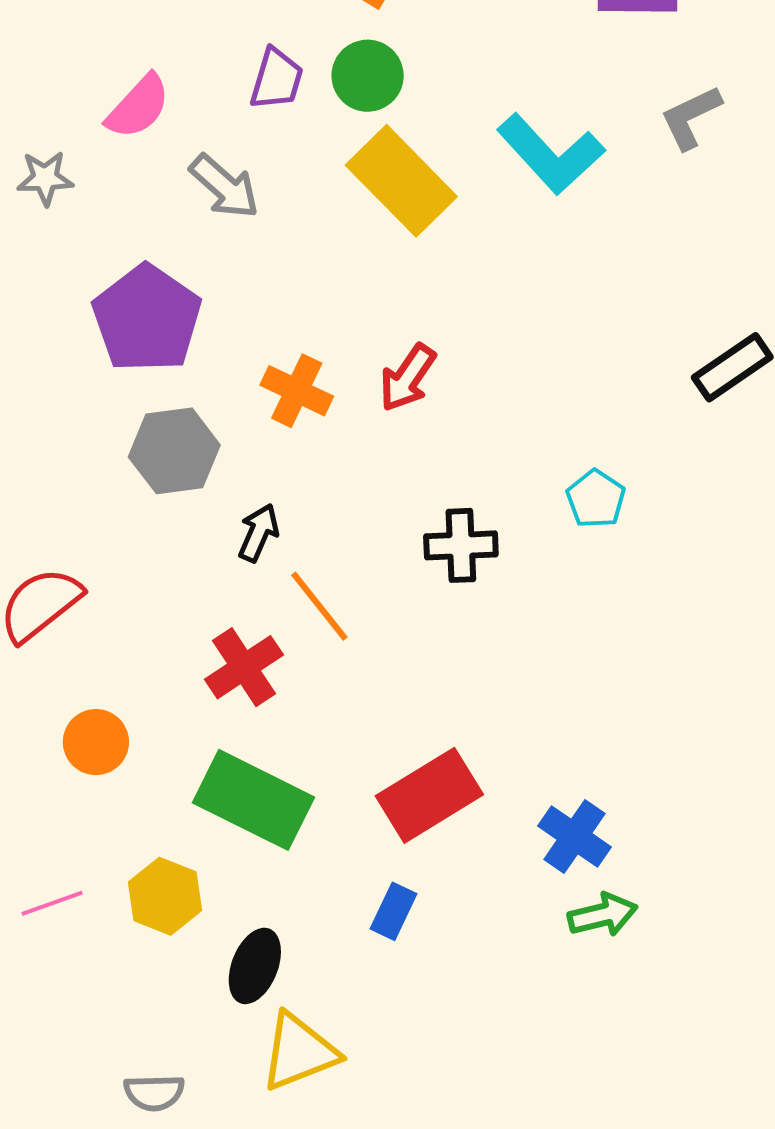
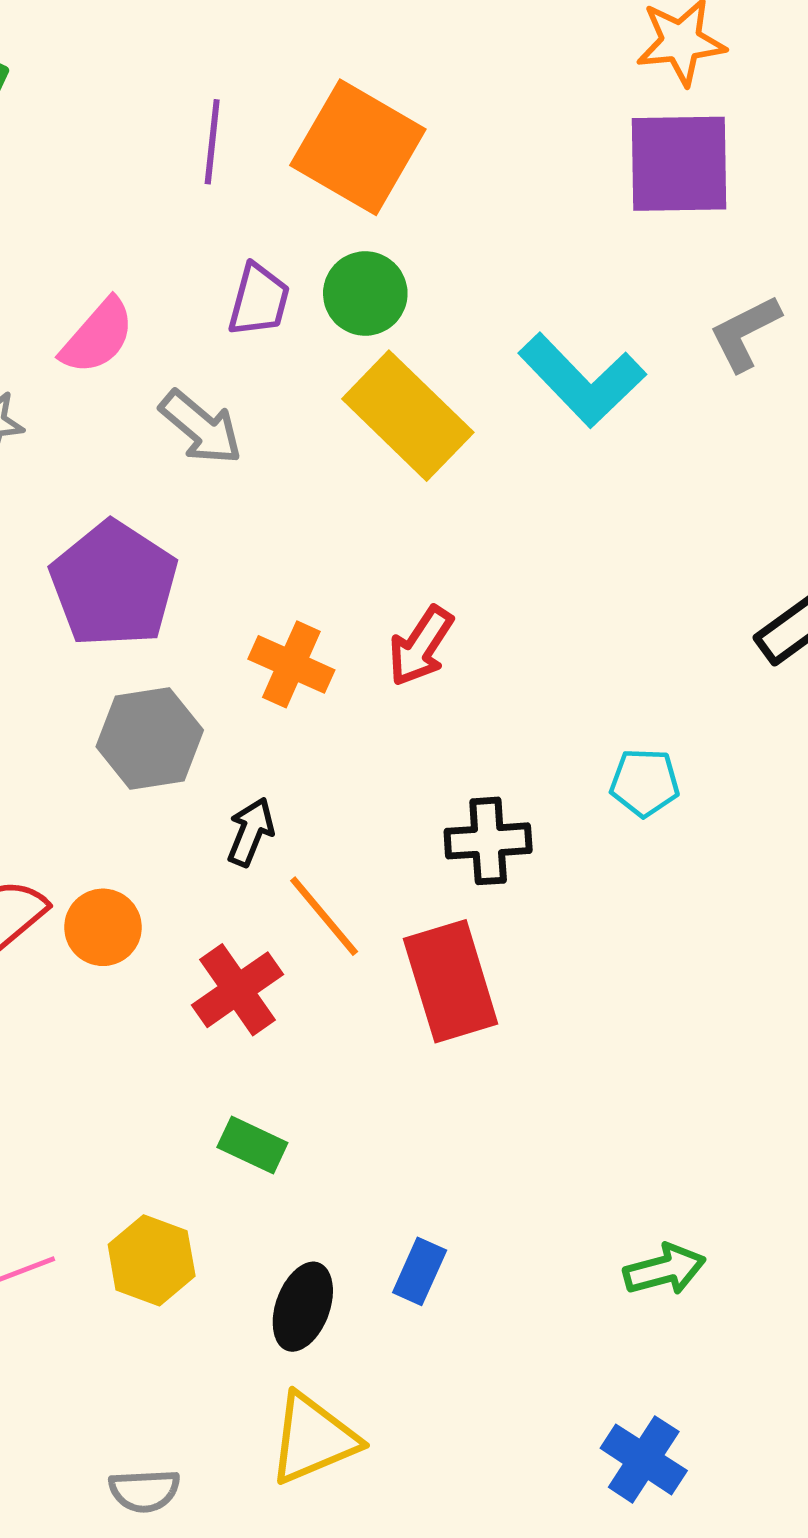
cyan pentagon: (596, 499) -> (645, 783), turned -30
orange circle: (96, 742) -> (103, 927), moved
red rectangle: (429, 795) -> (451, 981), moved, turned -74
green rectangle: (253, 800) -> (252, 1145), size x0.5
blue cross: (575, 837) -> (644, 1459), moved
black ellipse: (255, 966) -> (303, 1307), moved

